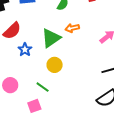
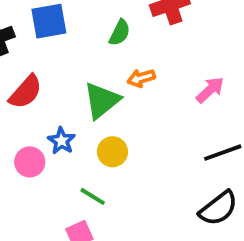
blue star: (25, 50) -> (61, 141), moved
pink circle: (10, 85) -> (30, 162), moved

